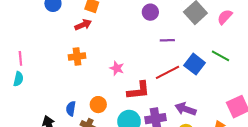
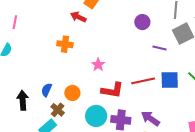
red arrow: (83, 25) -> (78, 17), turned -147
purple line: (167, 40) -> (160, 48), moved
pink line: (20, 58) -> (15, 22), moved
blue square: (195, 64) -> (170, 80), turned 36

